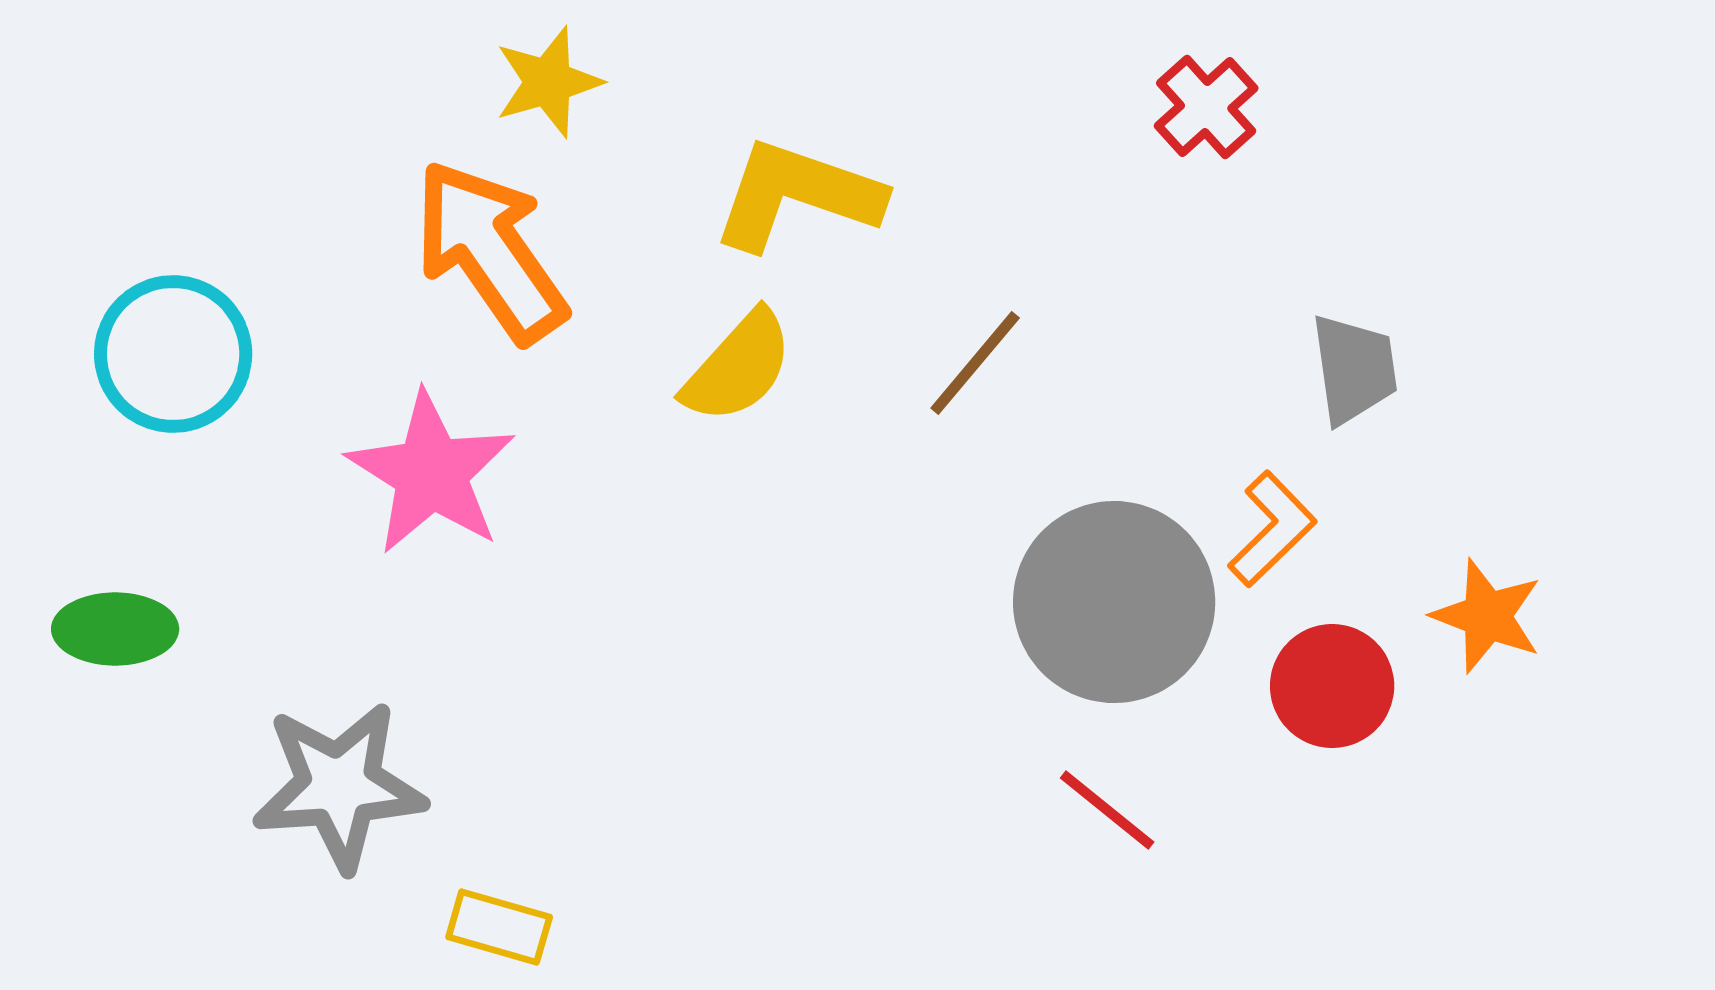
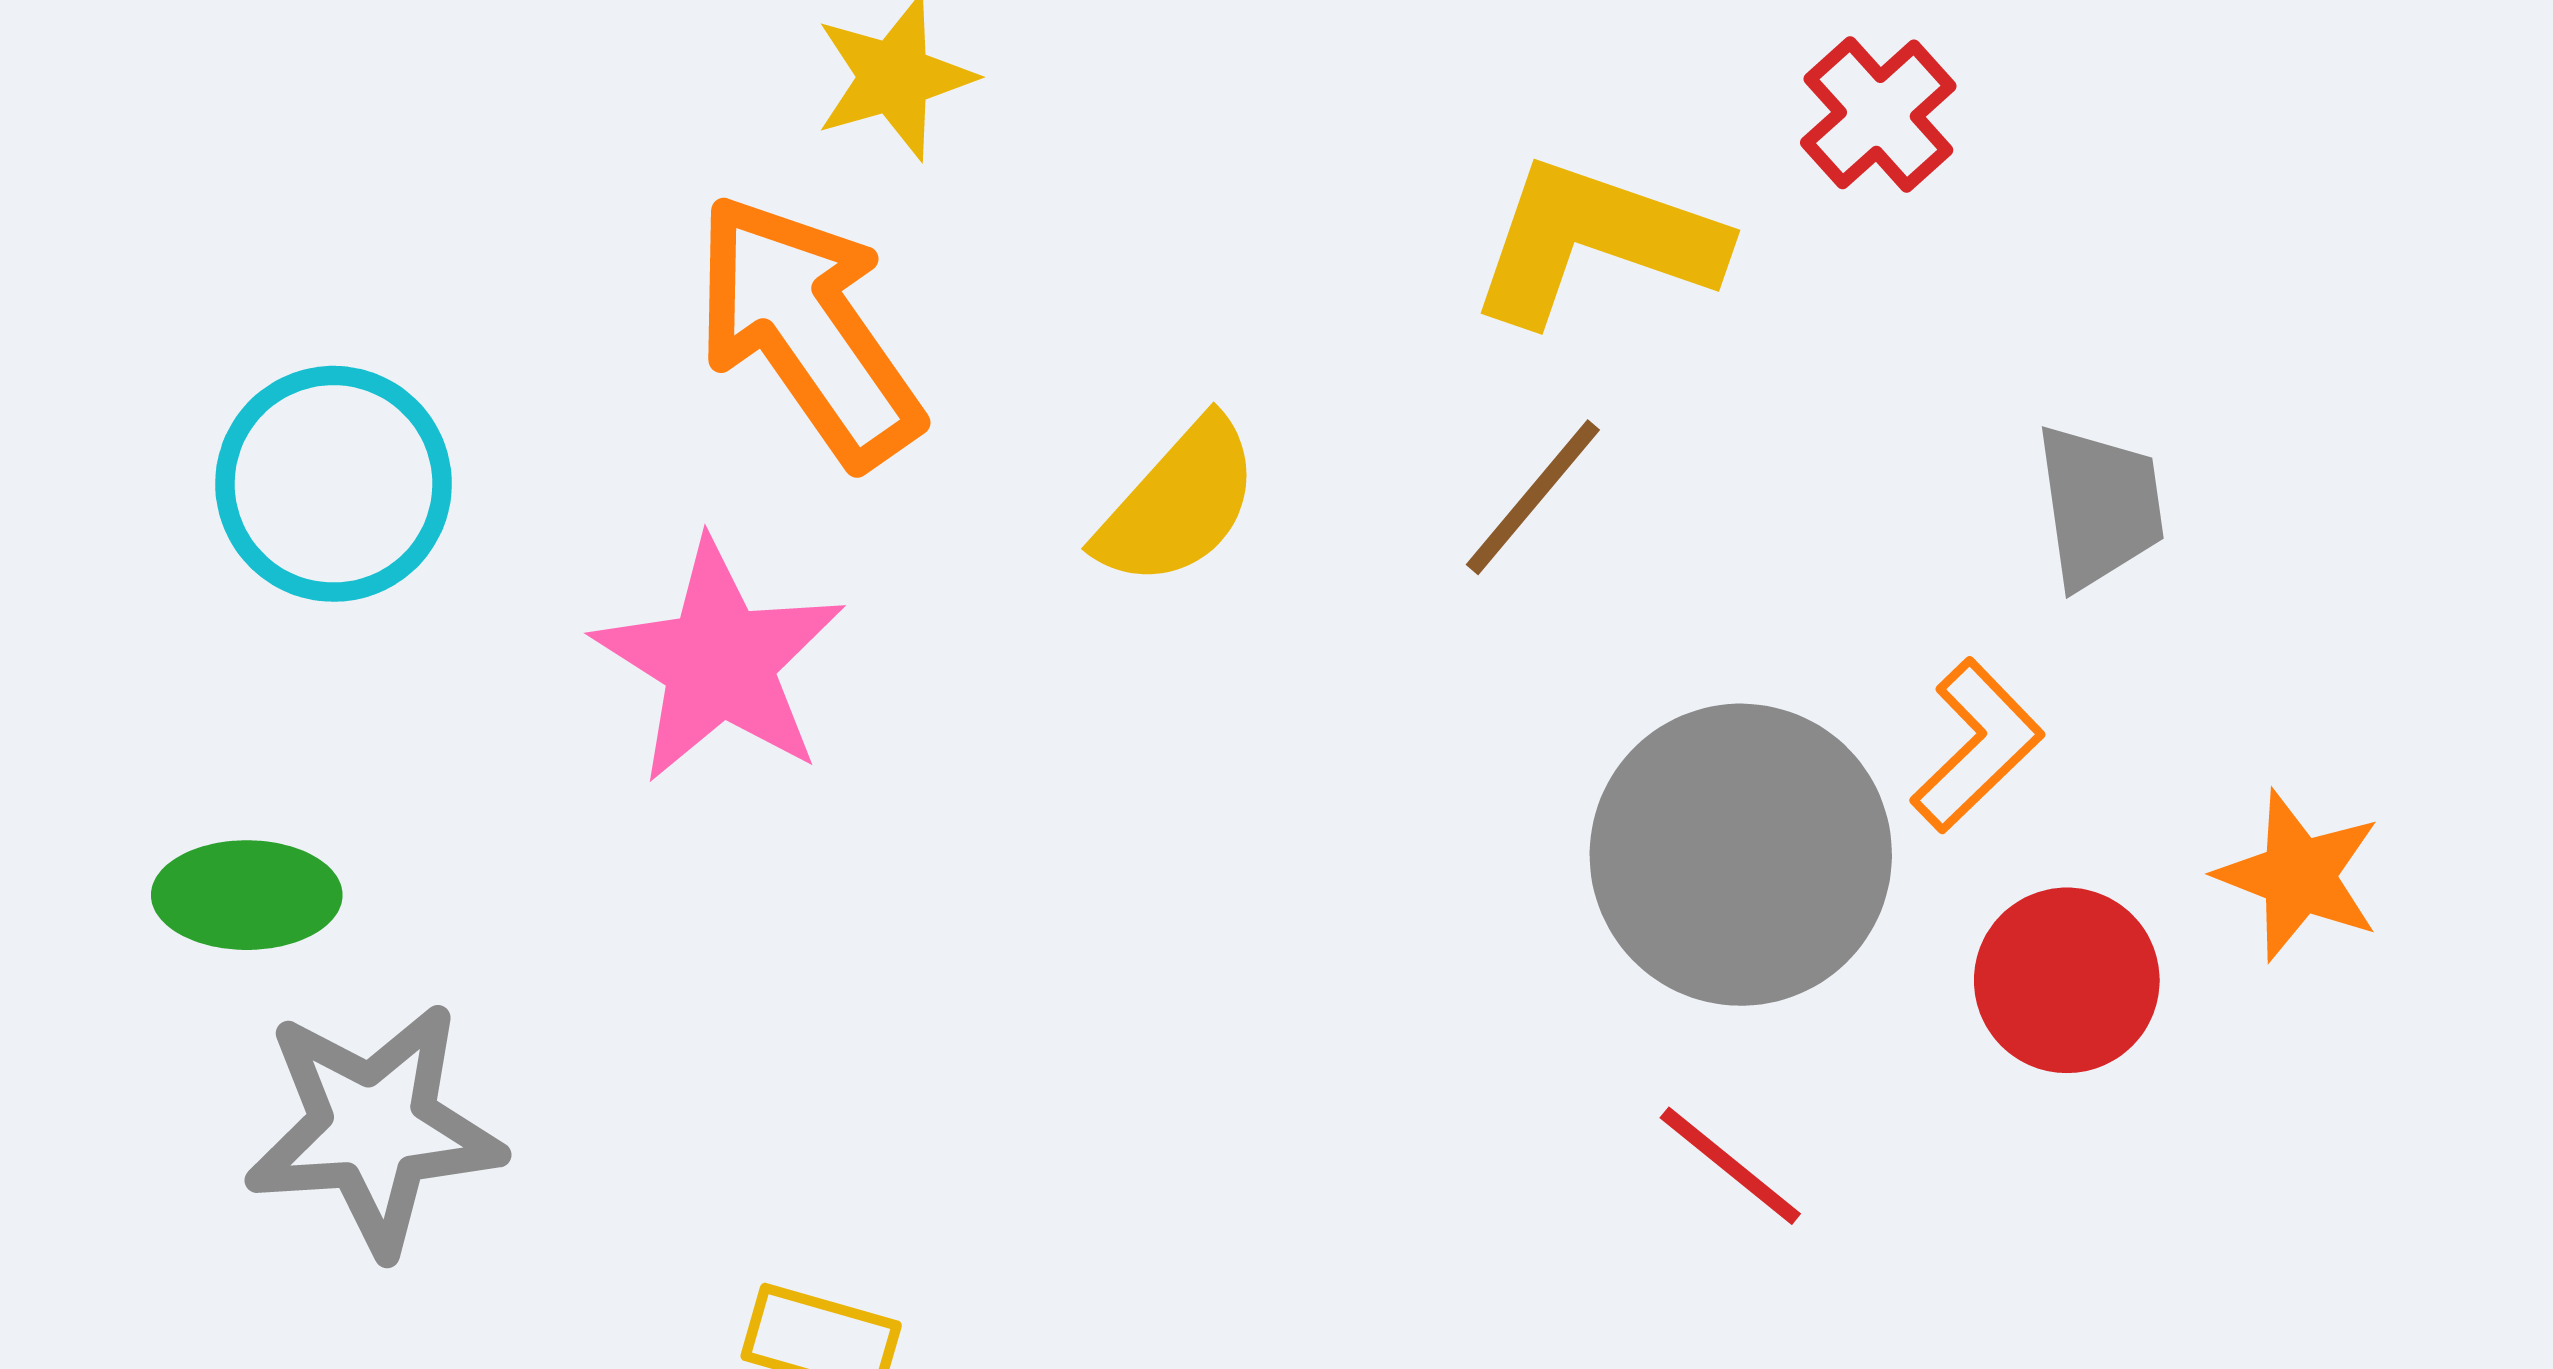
yellow L-shape: (797, 195) -> (1596, 242), moved
gray star: (339, 786) -> (374, 1128), moved

